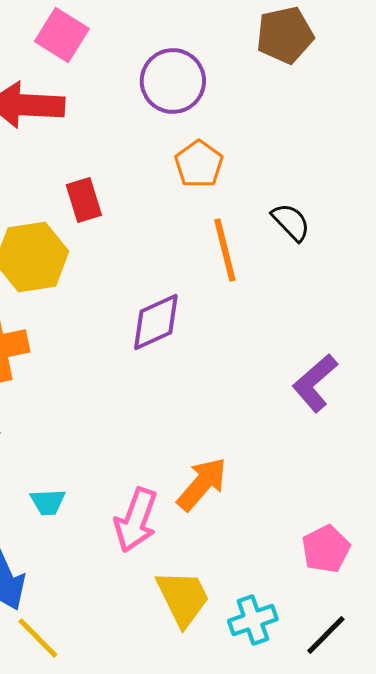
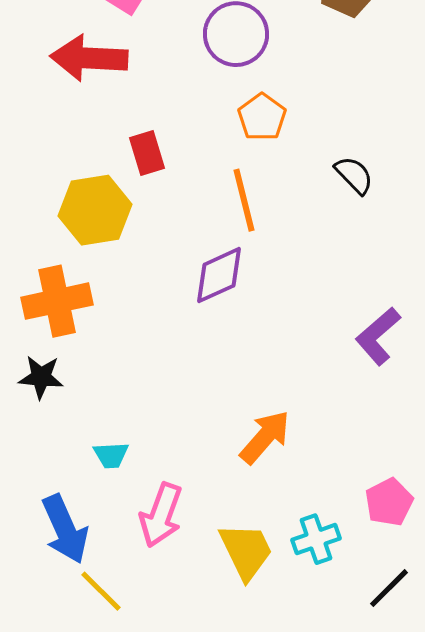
orange line: (225, 250) -> (244, 200), moved
pink arrow: (136, 520) -> (161, 515), moved
cyan cross: (253, 620) -> (316, 539), moved

